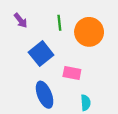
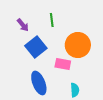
purple arrow: (21, 20) -> (23, 25), moved
orange circle: (89, 32) -> (78, 45), moved

